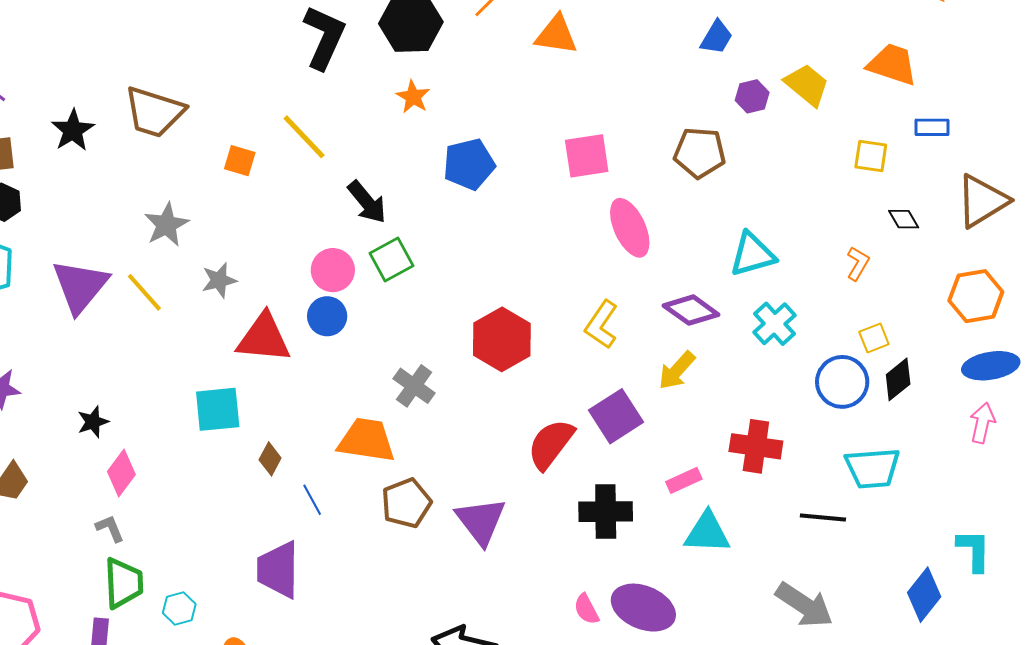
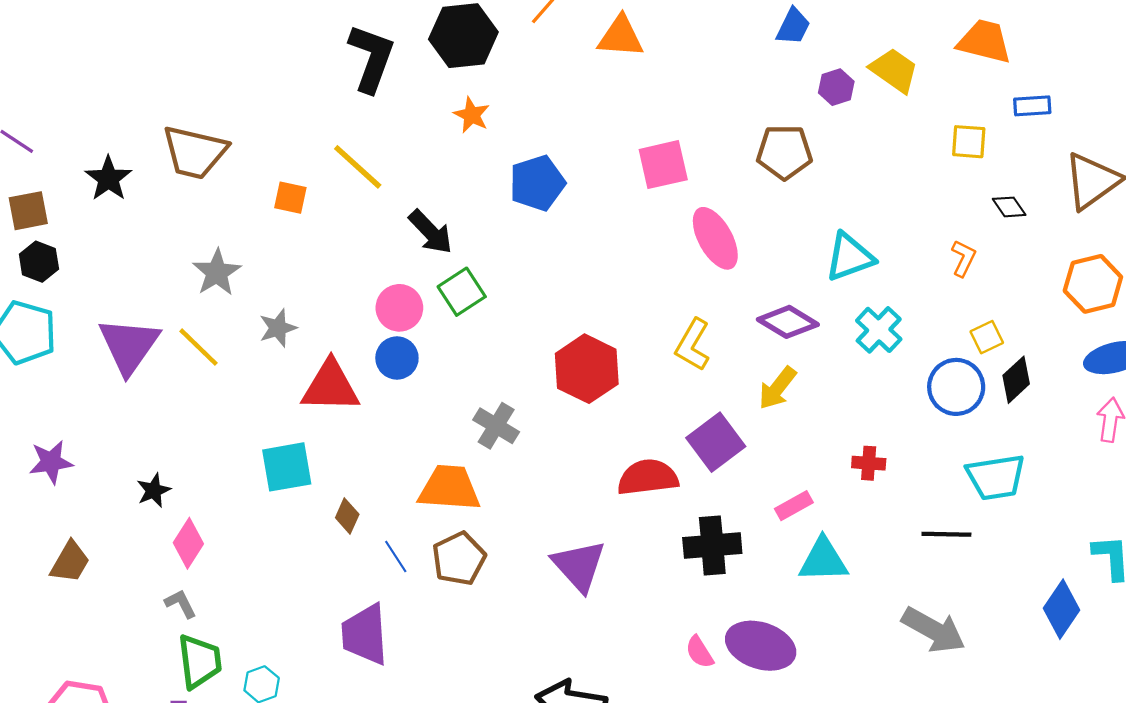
red semicircle: (551, 444) -> (648, 477), turned 50
red cross: (756, 446) -> (869, 463), size x0.6
brown pentagon: (406, 503) -> (459, 559), moved

